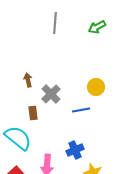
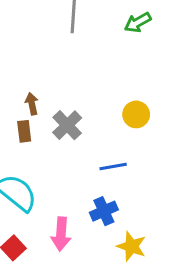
blue line: (81, 110) -> (113, 167), moved
brown rectangle: (33, 113) -> (24, 131), moved

